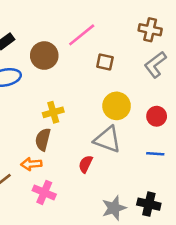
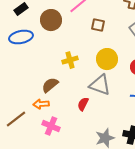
yellow cross: (53, 112) -> (70, 60), moved
brown semicircle: (43, 139) -> (50, 85), turned 36

